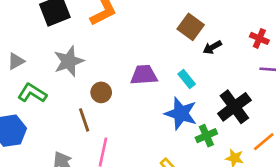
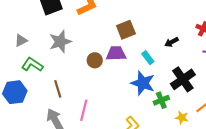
brown square: (191, 27) -> (126, 30), moved, turned 30
black arrow: (212, 47) -> (172, 42), moved
brown circle: (101, 92) -> (95, 60), moved
brown line: (84, 120) -> (58, 89), moved

